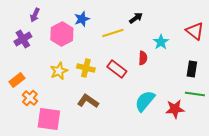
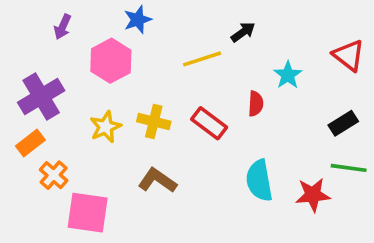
blue star: (82, 19) -> (138, 20), moved
purple cross: (23, 39) -> (41, 96), moved, size x1.4
black rectangle: (192, 69) -> (343, 123), turned 49
cyan semicircle: (145, 101) -> (259, 180), turned -50

